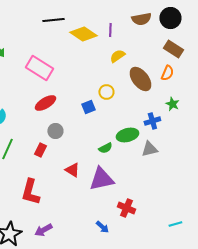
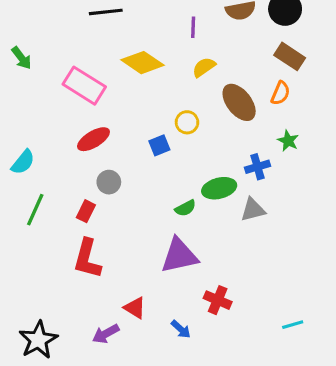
yellow diamond: (83, 34) -> (143, 63), moved
red triangle: (72, 170) -> (135, 308), moved
red L-shape: (30, 192) -> (87, 259), moved
purple arrow: (43, 230) -> (106, 334), moved

